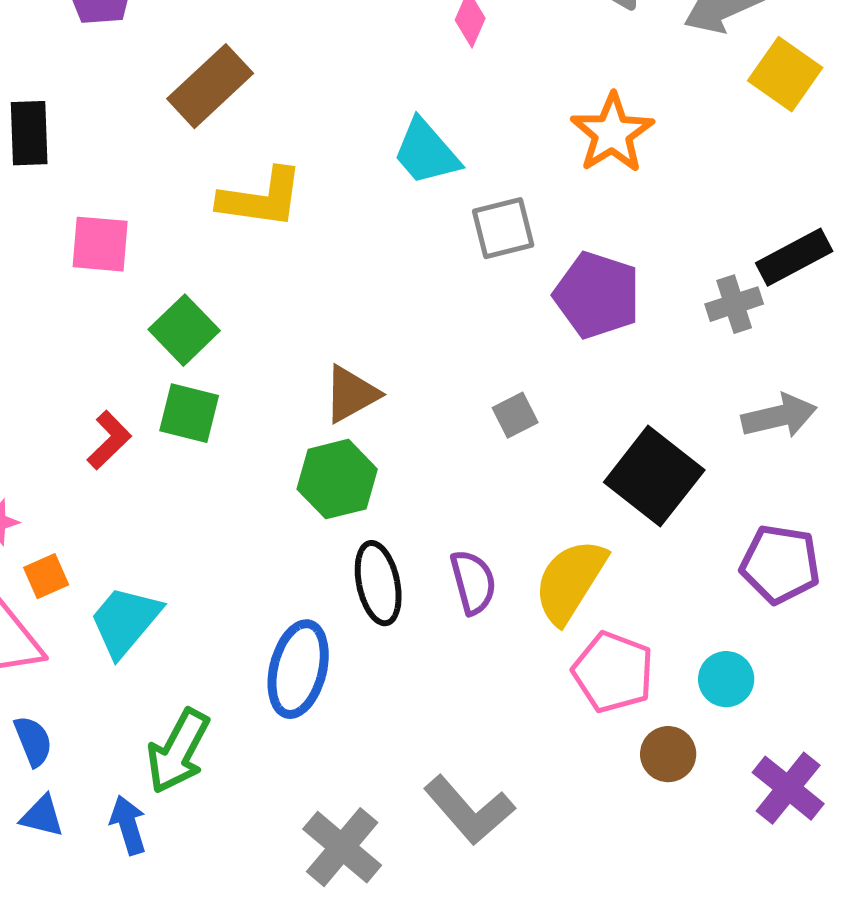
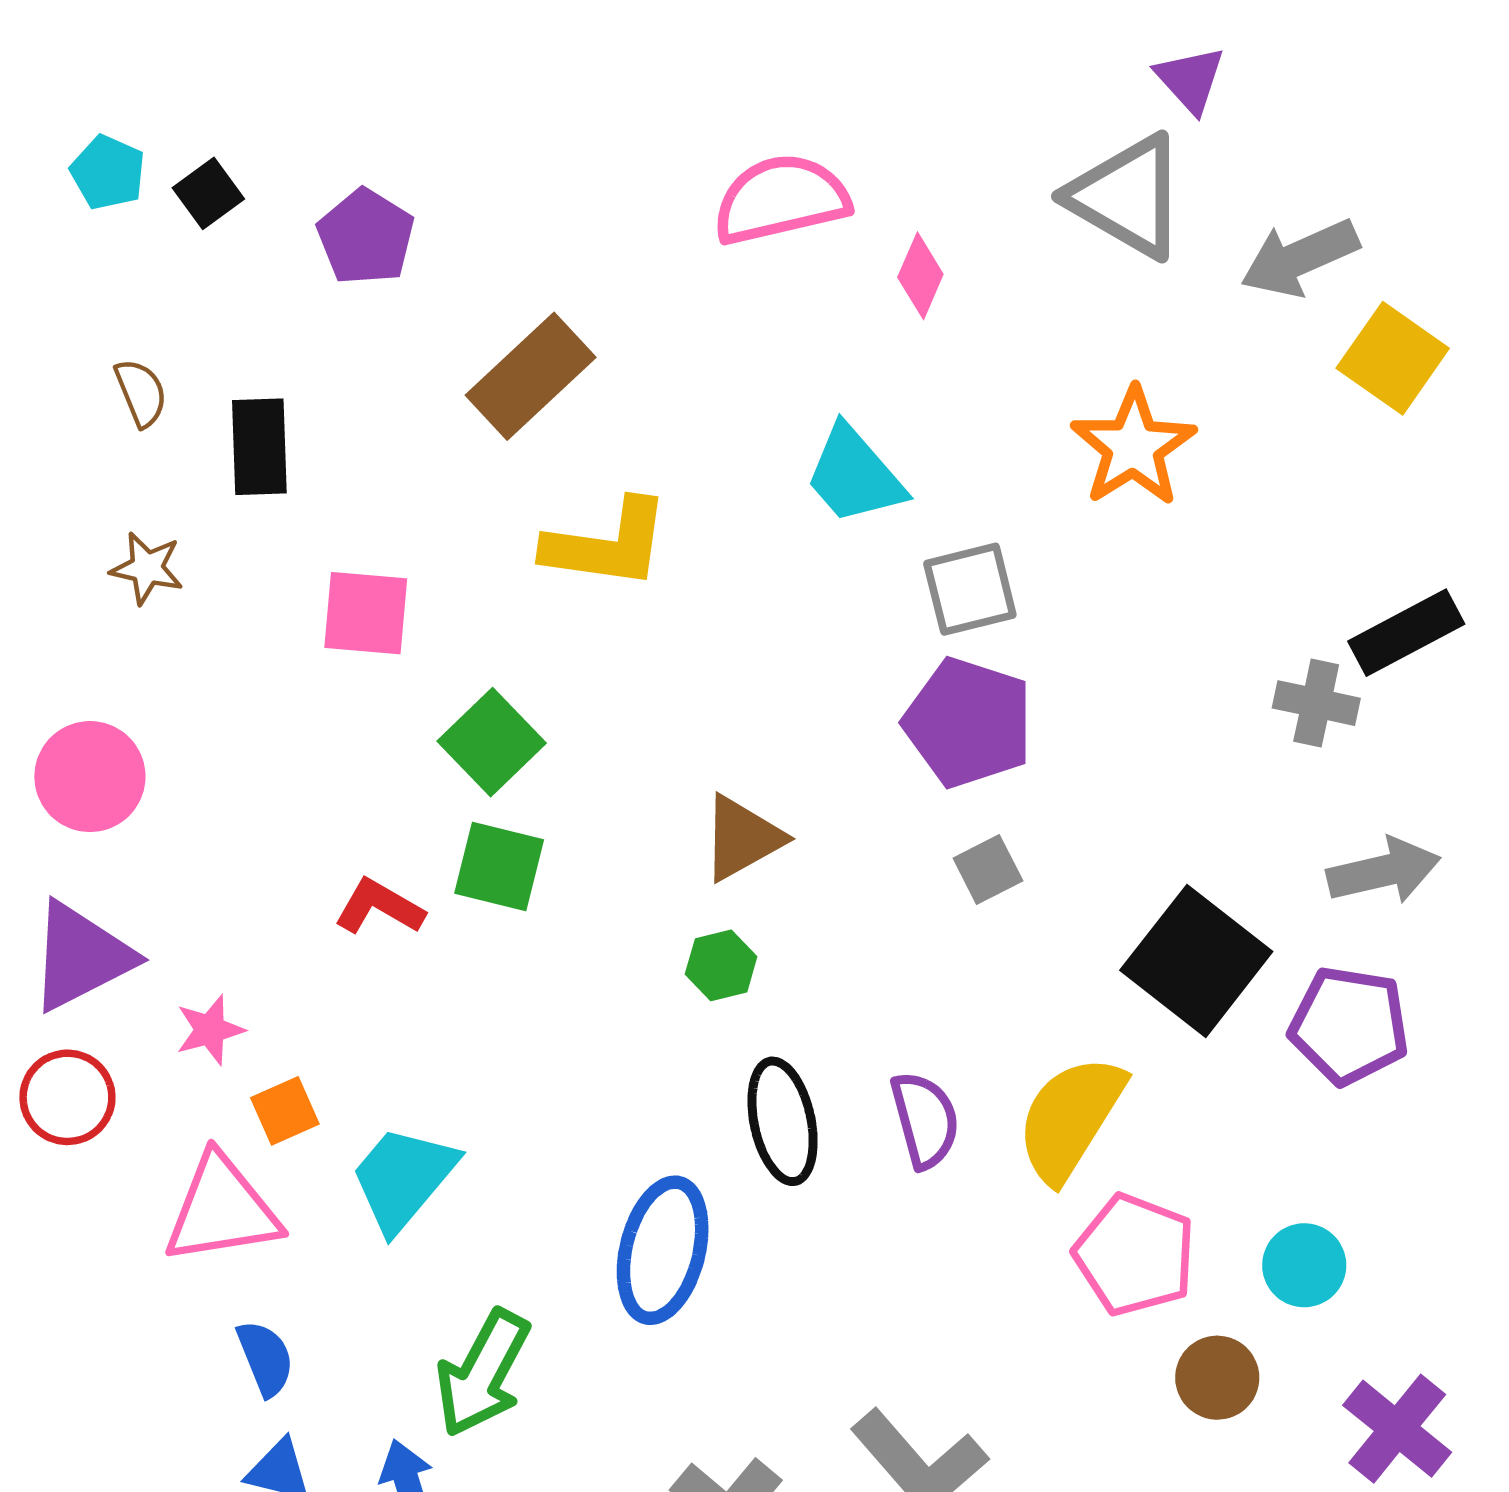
purple pentagon: (597, 295) -> (968, 723), moved
gray cross: (734, 304) -> (1316, 703), turned 30
red L-shape: (109, 440) -> (379, 907), turned -106
green hexagon: (337, 479) -> (721, 965), size x0.6
purple pentagon: (780, 564) -> (1349, 1025), moved

